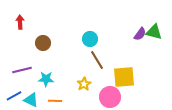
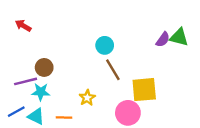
red arrow: (20, 22) -> (23, 26), turned -56
brown circle: (43, 43) -> (44, 67), moved
cyan star: (46, 79) -> (41, 92), moved
yellow star: (84, 84) -> (87, 98), moved

